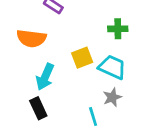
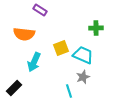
green cross: (118, 29) -> (96, 28), moved
black rectangle: (38, 108) -> (14, 88), moved, turned 70

